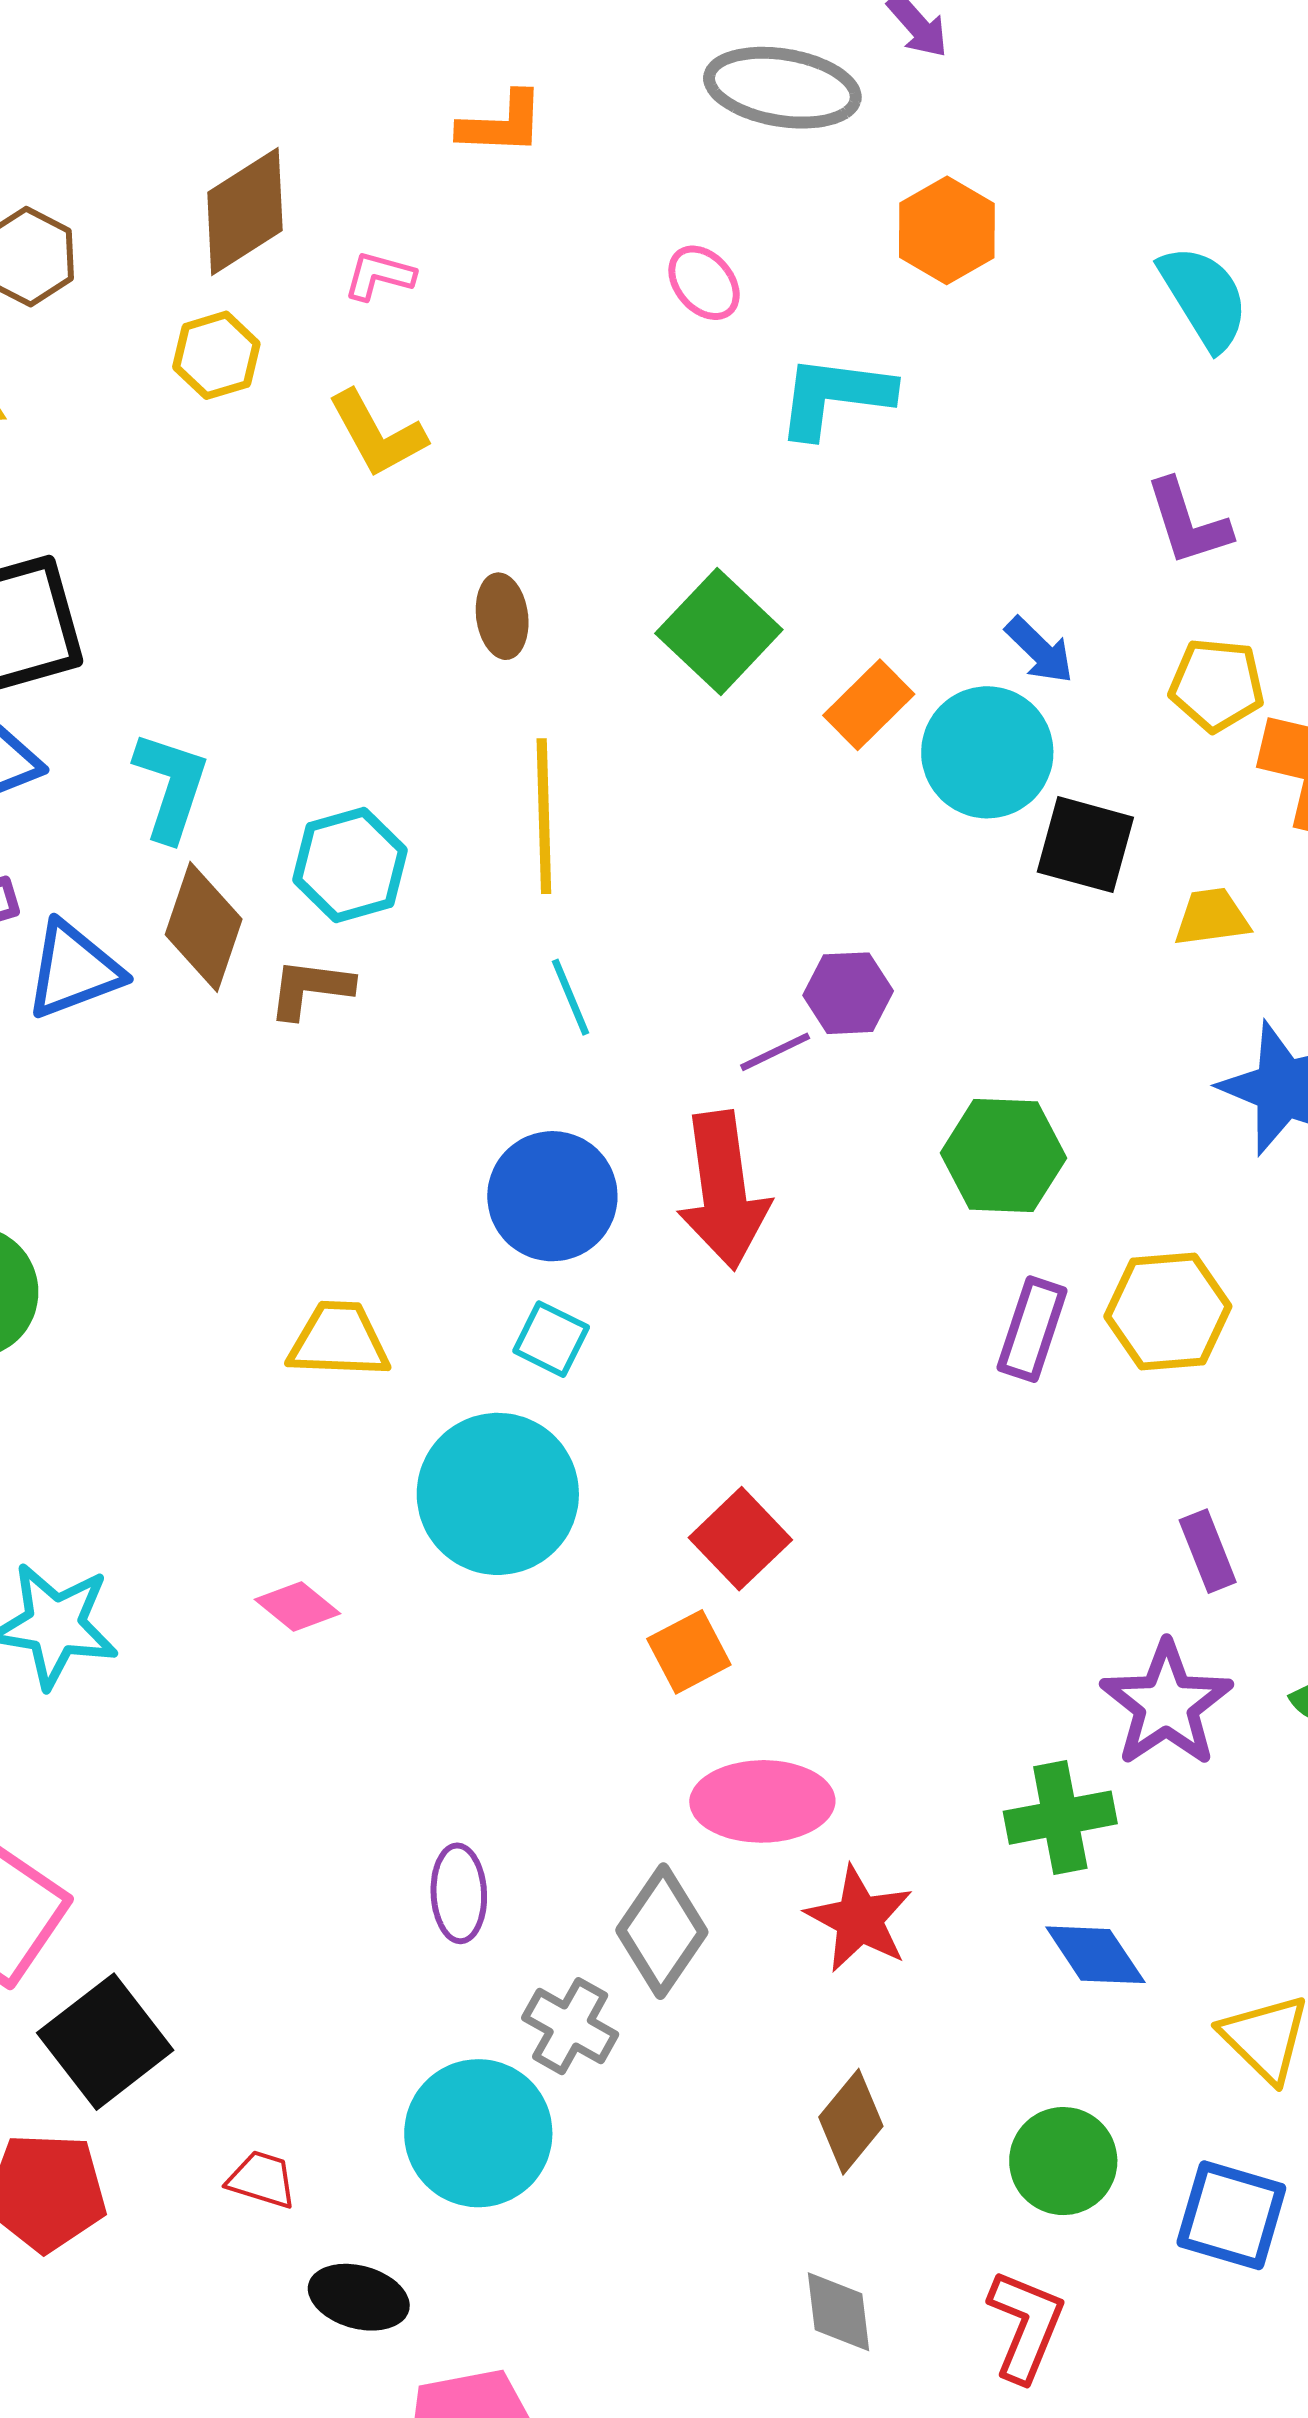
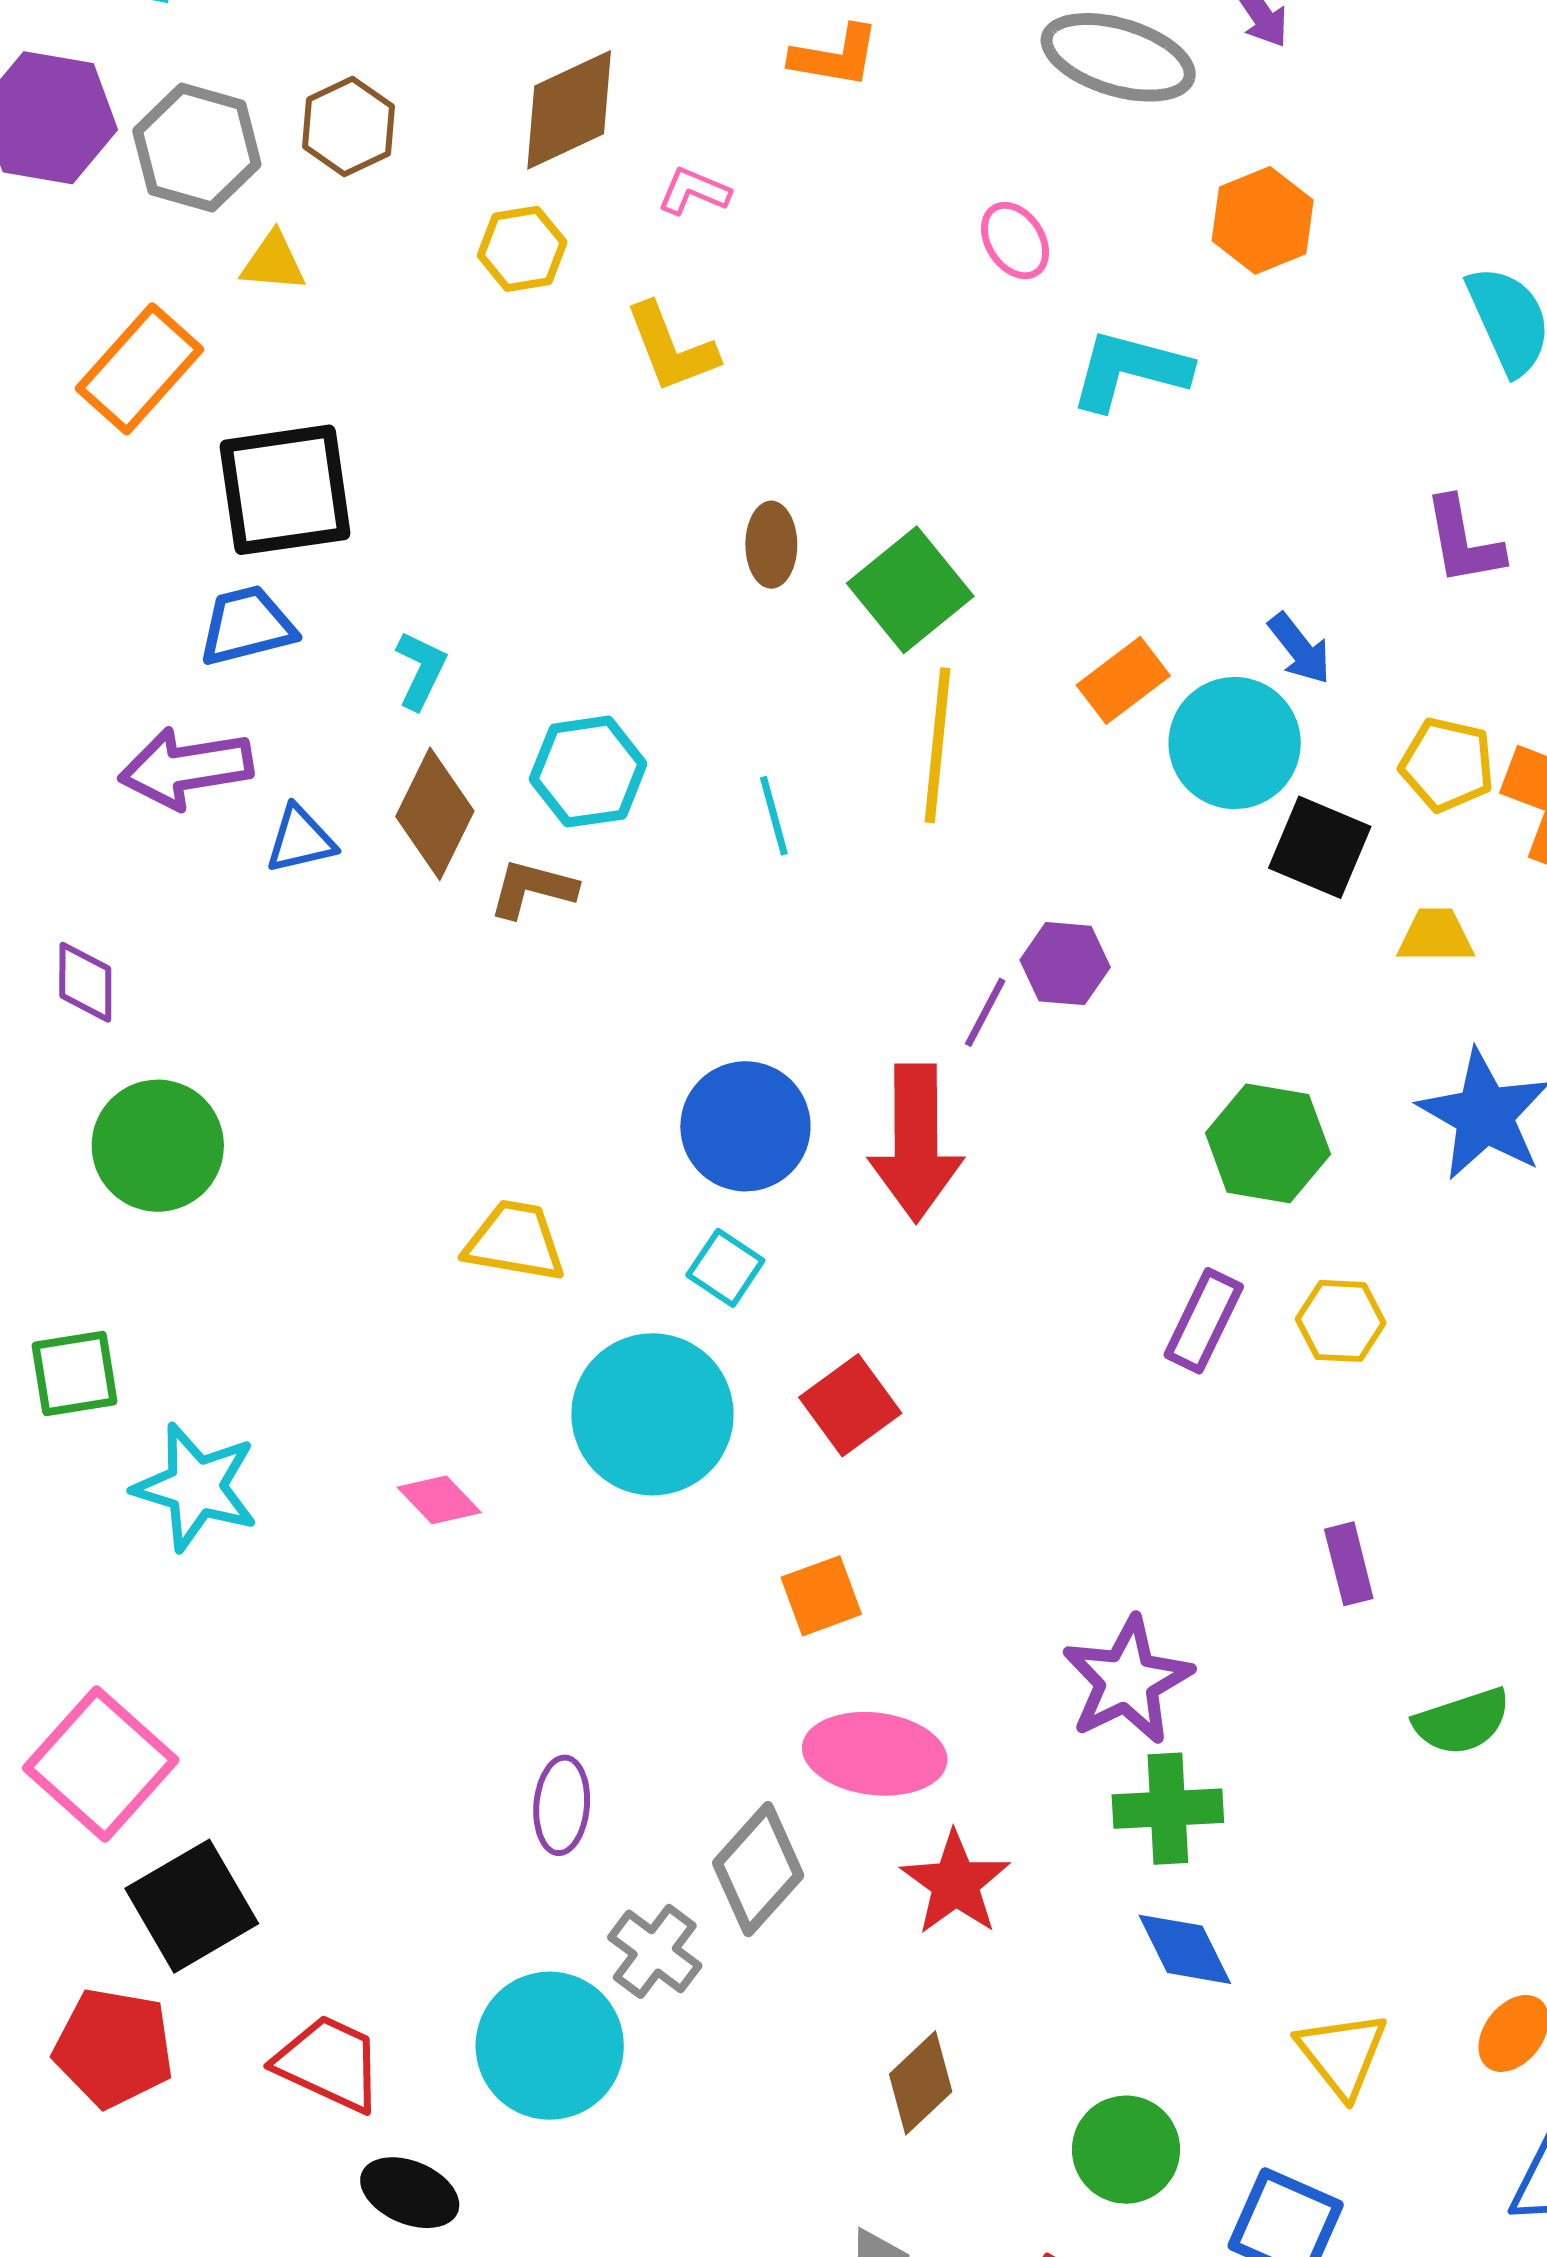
green square: (719, 632) -> (910, 590), moved
yellow pentagon: (1217, 685) -> (1447, 765), moved
cyan L-shape: (171, 786) -> (421, 670), size x0.7
yellow line: (544, 816) -> (938, 745), moved
blue triangle: (74, 970) -> (300, 840), size x0.7
cyan line: (571, 997) -> (774, 816), moved
purple line: (775, 1052) -> (985, 1012), turned -44
green hexagon: (1003, 1156) -> (1268, 1143), moved
yellow hexagon: (1168, 1311) -> (1341, 1321), size x0.7
red square: (740, 1539) -> (850, 1405), moved
purple star: (1166, 1704) -> (1127, 1680), moved
red trapezoid: (262, 2179) -> (329, 2063), size x1.6

